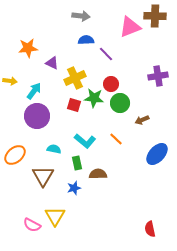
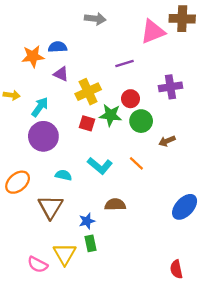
blue semicircle: (86, 40) -> (58, 47), moved
purple line: (106, 54) -> (125, 63), turned -63
purple cross: (158, 76) -> (170, 87), moved
blue ellipse: (157, 154) -> (185, 207), moved
green rectangle: (77, 163) -> (90, 243), moved

